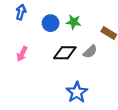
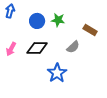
black diamond: (65, 53) -> (37, 48), moved
blue star: (77, 92) -> (57, 73), moved

